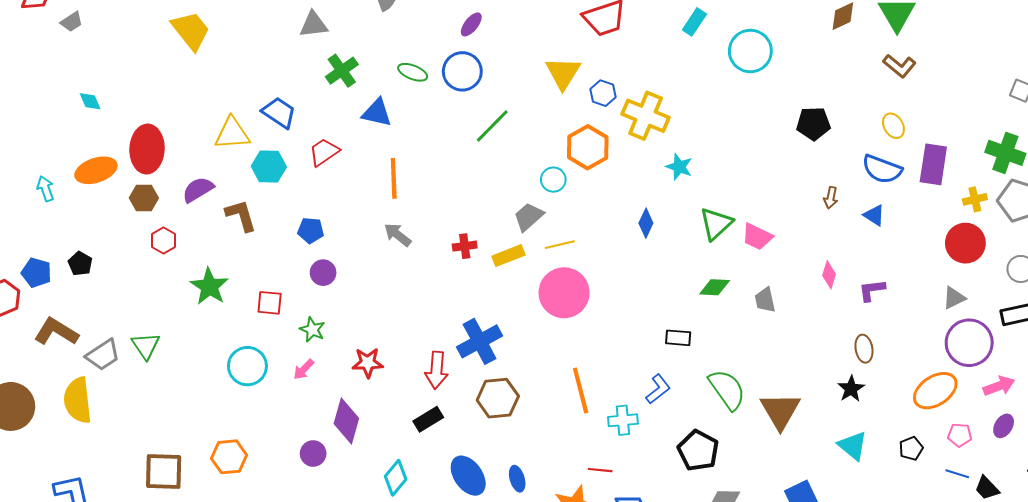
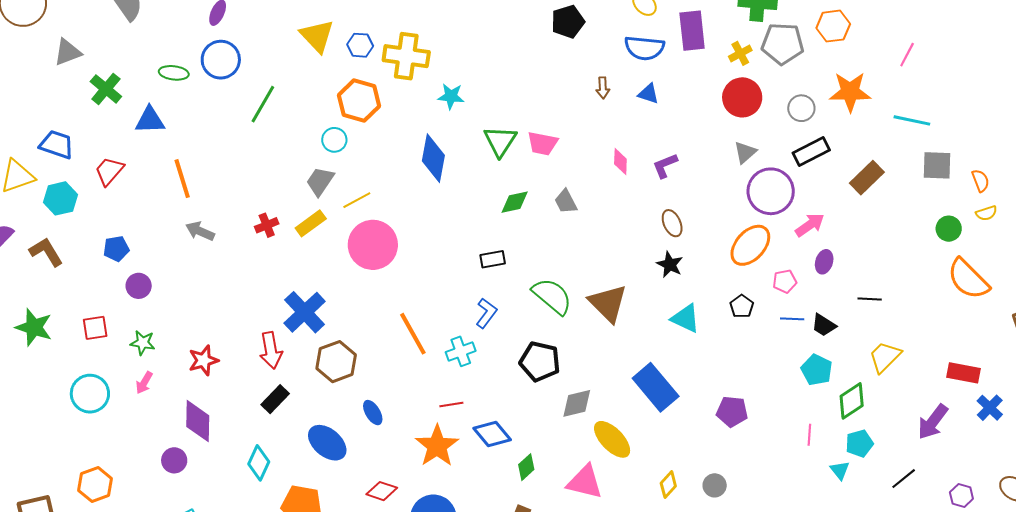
blue diamond: (646, 223) -> (433, 158), size x1.6
blue ellipse: (517, 479) -> (373, 413), moved

